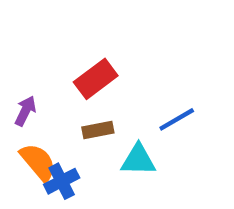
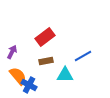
blue cross: (62, 181) -> (29, 85), turned -35

